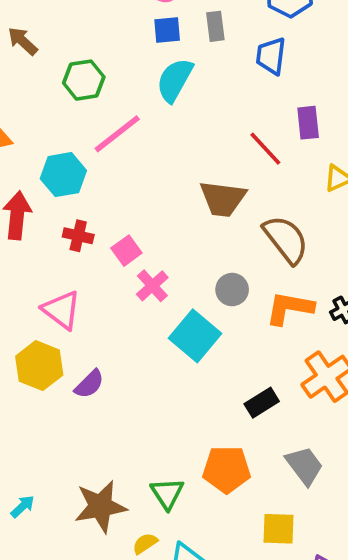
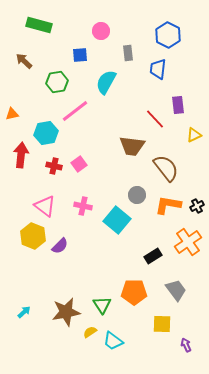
blue square: (167, 30) -> (80, 55), moved
pink square: (126, 251) -> (79, 164), moved
pink cross: (152, 286) -> (83, 206), moved, turned -36

